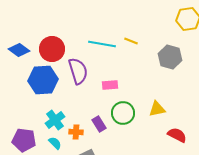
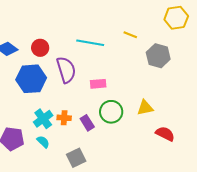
yellow line: (131, 41) -> (130, 35), moved
red circle: (52, 49) -> (40, 48), size x0.7
orange cross: (76, 132) -> (64, 118), moved

